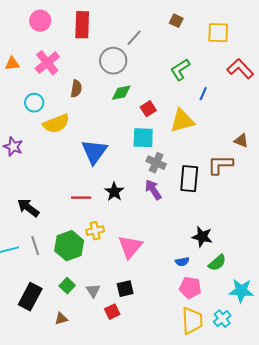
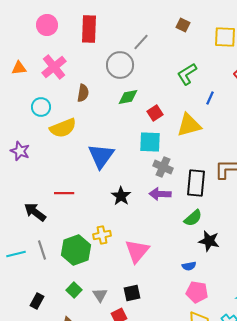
purple arrow: (153, 190) -> (160, 194), turned -55
red line: (81, 198) -> (64, 193), moved
green semicircle: (217, 263) -> (193, 218), moved
black rectangle: (30, 297) -> (37, 301), size x0.6

